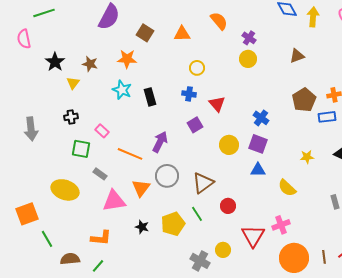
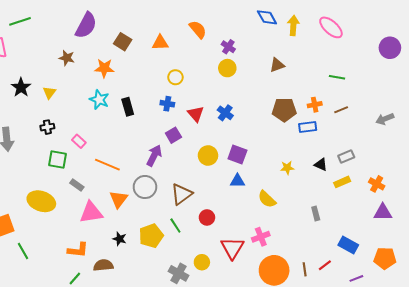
black star: (55, 62) -> (21, 87), moved
brown star: (90, 64) -> (67, 58), moved
brown pentagon: (304, 100) -> (284, 110), turned 30
blue cross: (261, 118) -> (225, 113), moved
purple arrow: (160, 142) -> (154, 155), moved
brown semicircle: (70, 259) -> (103, 265), moved

